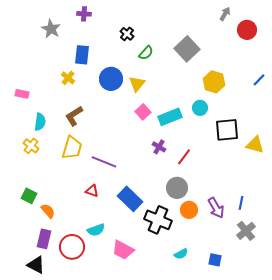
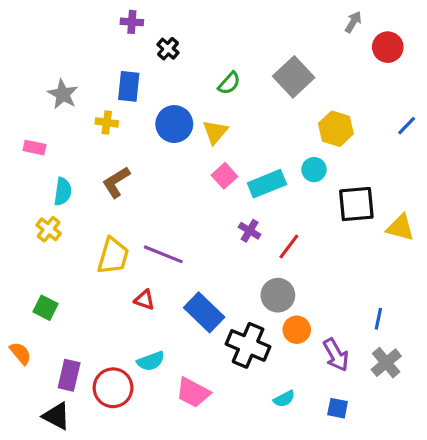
gray star: (51, 29) -> (63, 94), moved
black cross: (127, 34) -> (168, 49), moved
yellow cross: (68, 78) -> (107, 122), turned -32
yellow trapezoid: (72, 148) -> (113, 256), moved
purple arrow: (216, 208) -> (336, 355), moved
orange semicircle: (48, 211) -> (20, 353), moved

